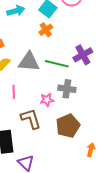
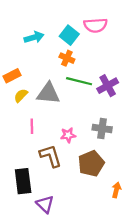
orange cross: (46, 30) -> (67, 58), turned -32
green line: (57, 64) -> (79, 81), moved
gray cross: (67, 89) -> (102, 128), moved

